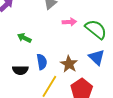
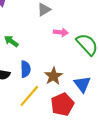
blue triangle: (97, 57) -> (82, 84), moved

